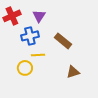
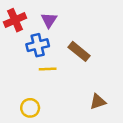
yellow circle: (25, 68) -> (30, 108), moved
brown triangle: (73, 72) -> (98, 102), moved

